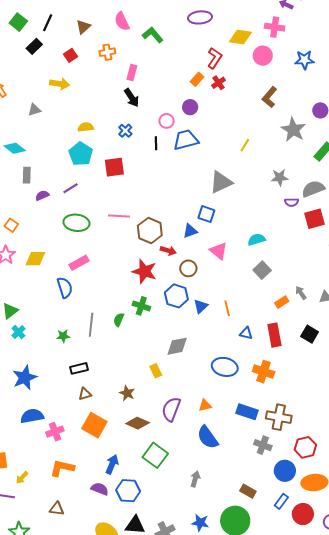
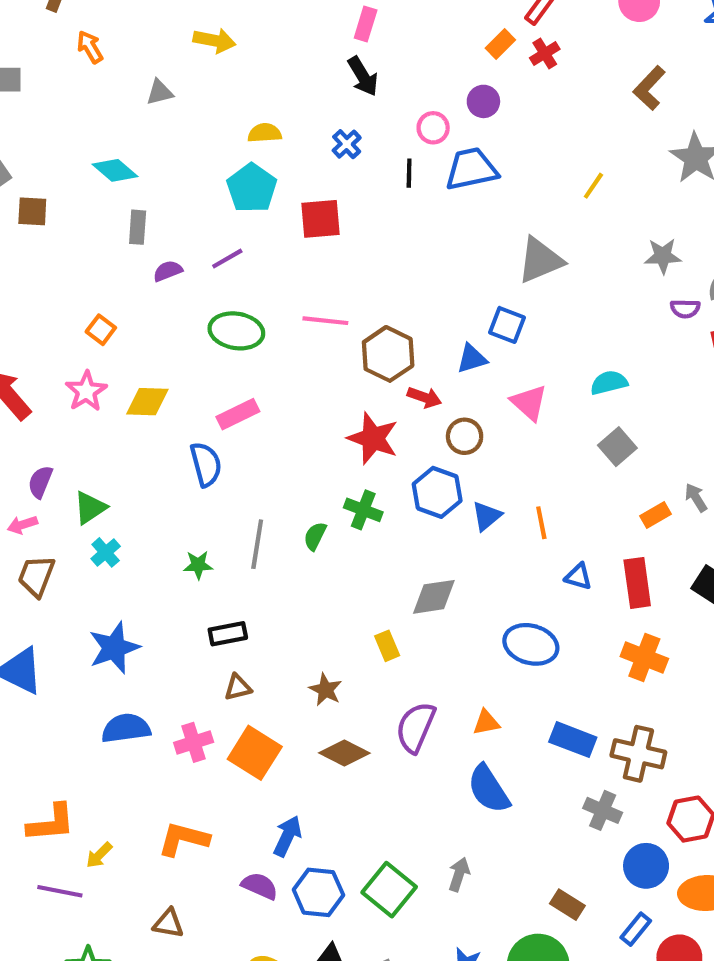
orange cross: (264, 372) -> (644, 658), moved
pink cross: (55, 432) -> (194, 742), moved
green square: (155, 455) -> (389, 890), moved

